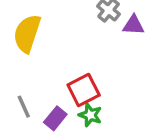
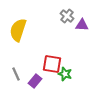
red square: (84, 90) -> (52, 64), turned 36
green star: (90, 115) -> (65, 74), moved

